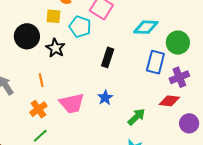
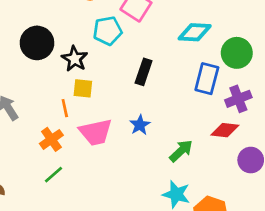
yellow square: (53, 16) -> (83, 88), moved
cyan pentagon: (80, 27) -> (108, 31), turned -30
orange line: (41, 80) -> (65, 108), moved

